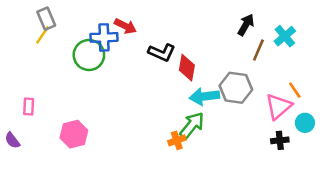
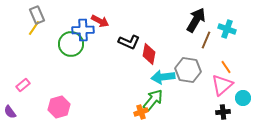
black arrow: (246, 25) -> (196, 20), size x1.4
cyan cross: (285, 36) -> (227, 29), turned -30
orange line: (295, 90) -> (226, 67), moved
pink rectangle: (29, 106) -> (23, 85), turned 48

